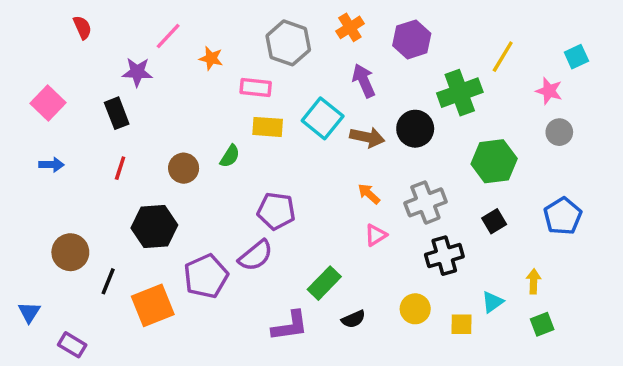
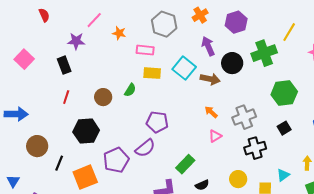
black circle: (415, 129) -> (232, 63), moved
blue arrow: (51, 165) -> (16, 114), moved, size x1.6

